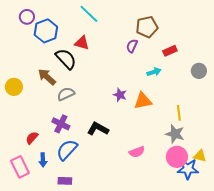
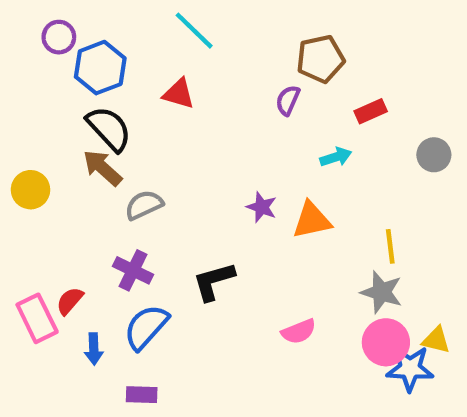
black semicircle: (66, 59) -> (109, 129), moved
black L-shape: (98, 129) -> (214, 281), turned -45
pink rectangle: (20, 167) -> (37, 318), moved

